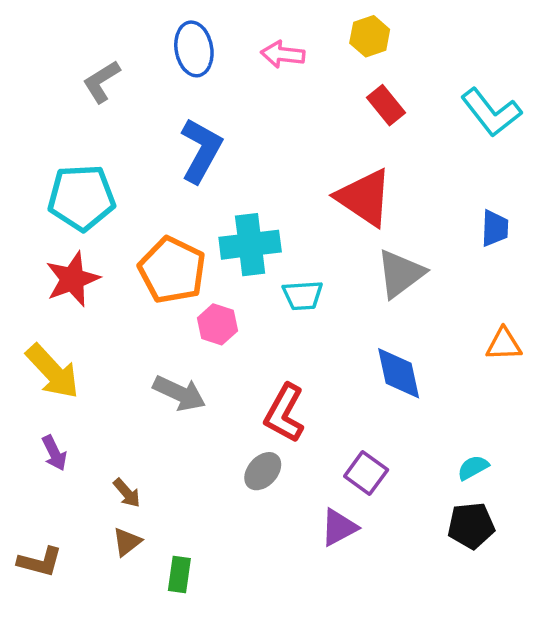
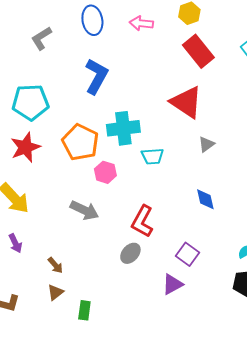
red rectangle: (386, 105) -> (198, 51), size x1.5
gray triangle: (400, 274) -> (206, 144), size x0.6
blue diamond: (399, 373) -> (205, 199), size x0.7

